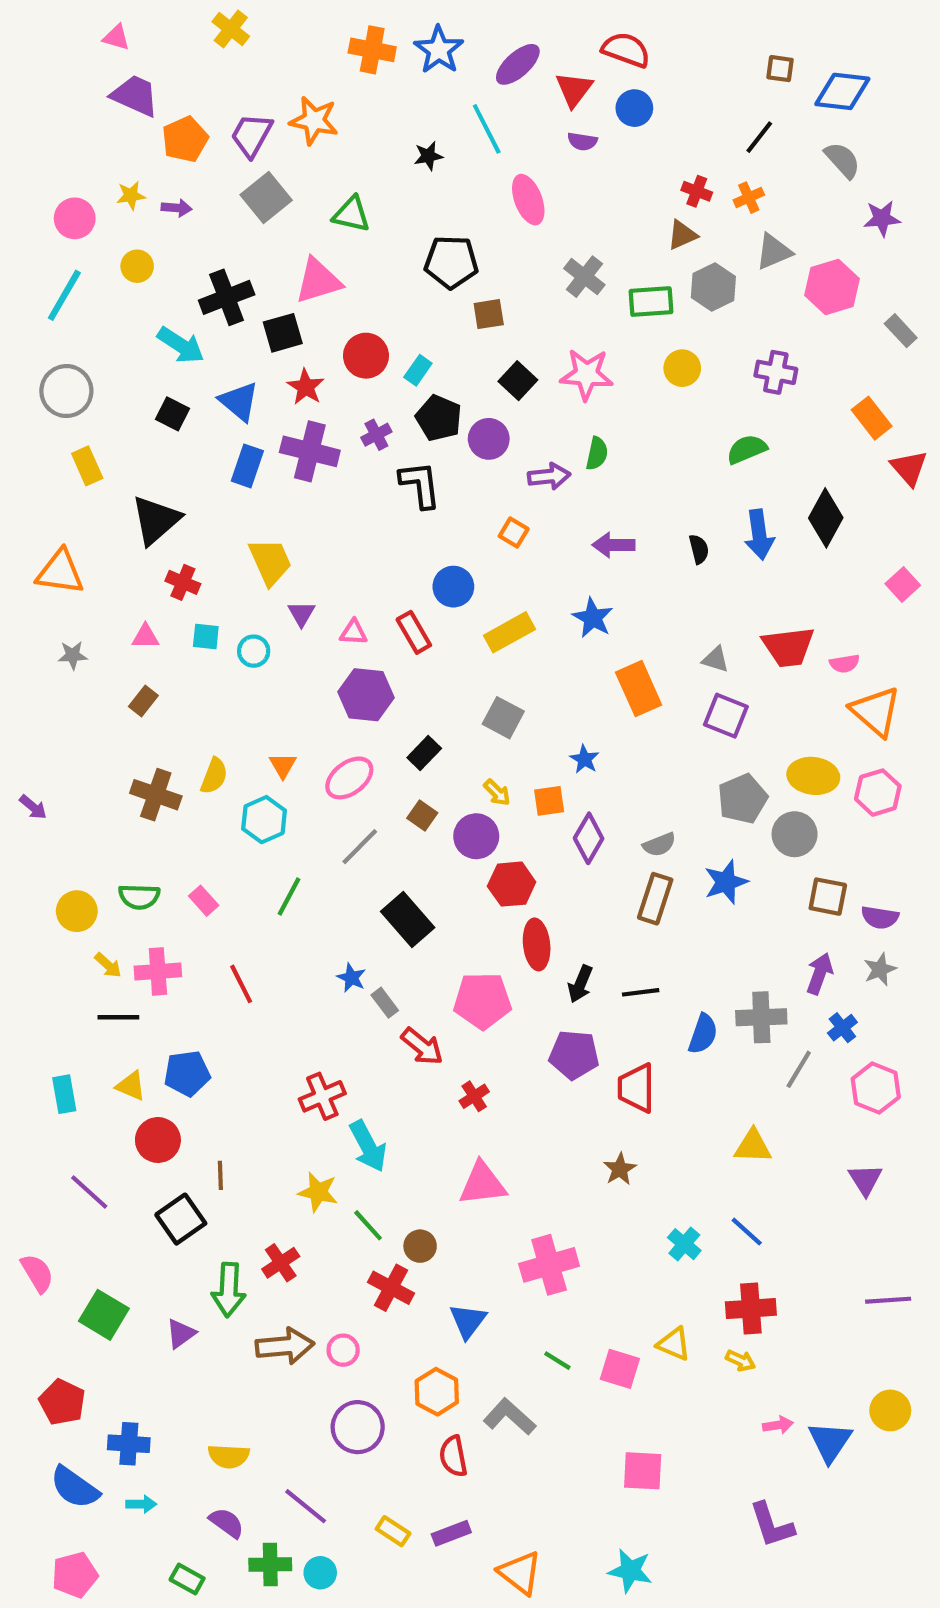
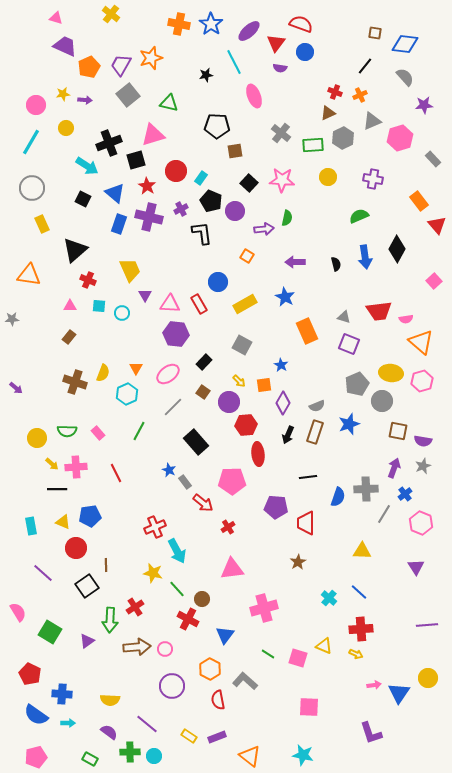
orange star: (314, 121) -> (151, 58), turned -30
pink triangle: (353, 632) -> (170, 304), size x1.5
gray star: (73, 655) -> (12, 319), moved
black arrow: (580, 984) -> (288, 435), moved

